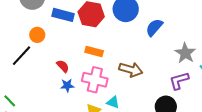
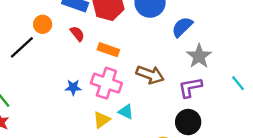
gray star: (185, 53) -> (199, 56), moved
red semicircle: (63, 66) -> (77, 34), moved
purple L-shape: (179, 81) -> (190, 87), moved

